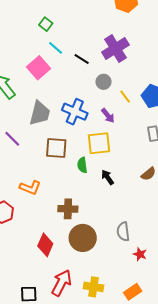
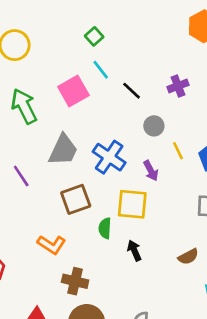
purple cross: (115, 49) -> (178, 86), size x0.6
brown square: (56, 148) -> (76, 199), turned -35
orange L-shape: (30, 188) -> (51, 245), moved

